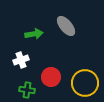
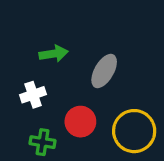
gray ellipse: (66, 26) -> (104, 71), moved, turned 70

